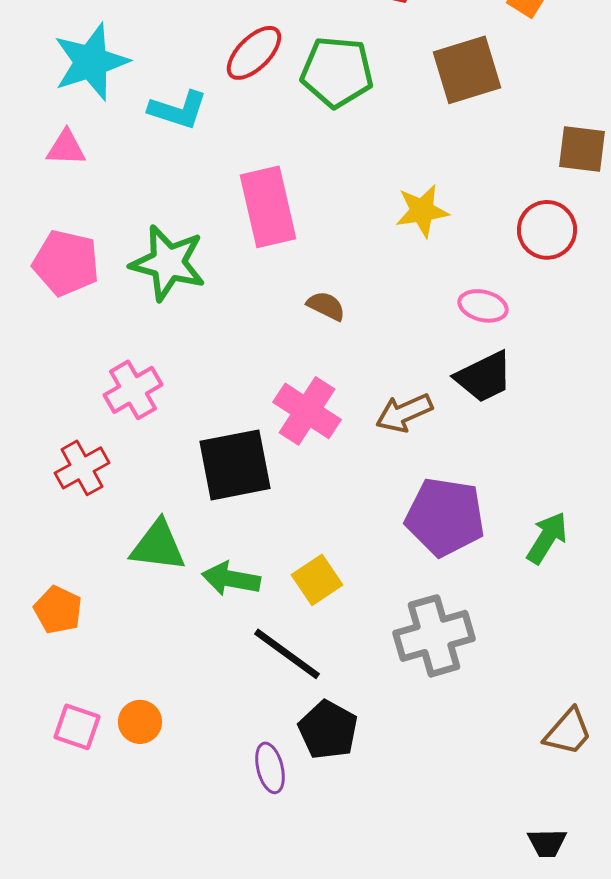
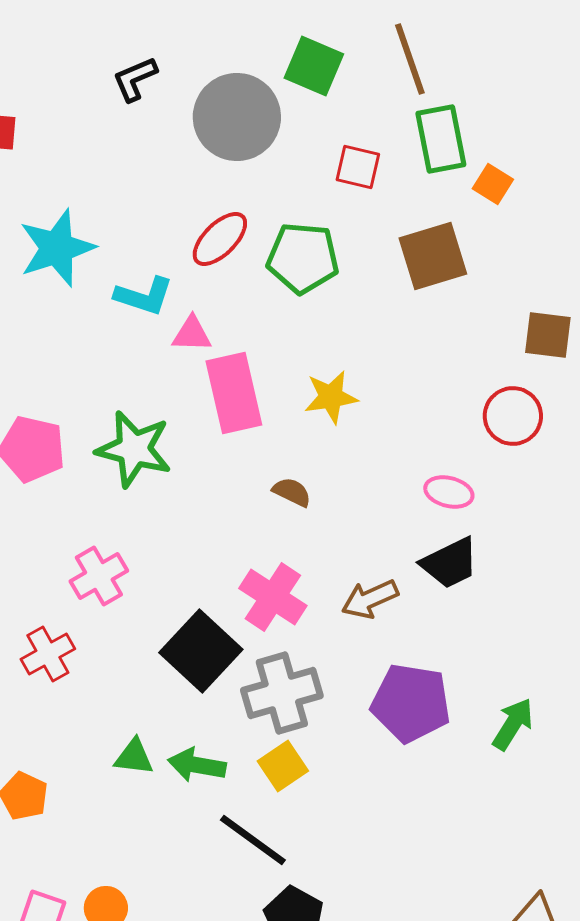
pink triangle: (66, 148) -> (192, 334), moved
yellow star: (422, 211) -> (331, 397), moved
black square: (235, 465) -> (201, 651), turned -36
green triangle: (158, 546) -> (134, 757), moved, size x0.7
gray cross: (434, 636) -> (282, 693), moved

